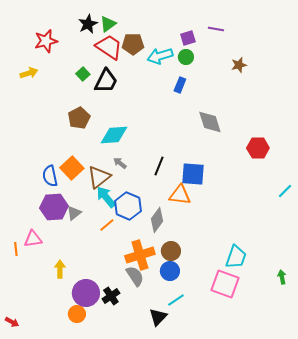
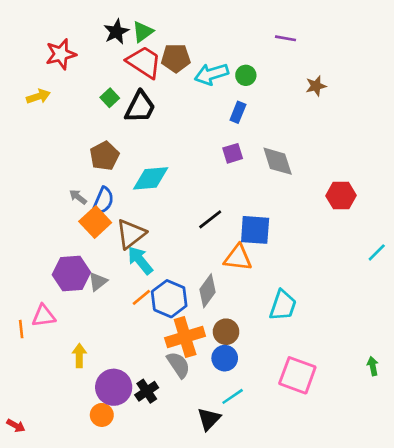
purple square: (188, 38) -> (233, 153), moved
gray arrow: (120, 163) -> (78, 197), moved
black line: (159, 166) -> (210, 219), turned 30
blue semicircle: (50, 176) -> (103, 201), moved, turned -145
blue hexagon: (128, 206) -> (169, 299), moved
cyan trapezoid: (236, 257) -> (283, 305), moved

